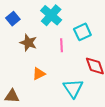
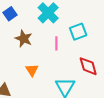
orange triangle: (39, 74) -> (32, 70), turned -40

